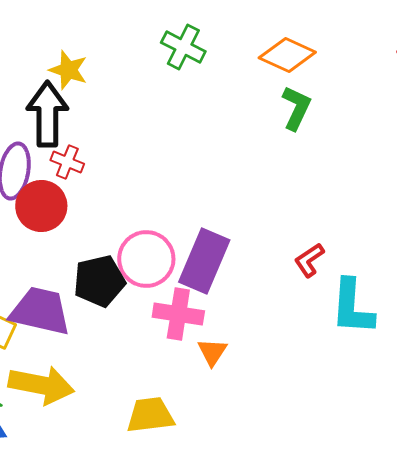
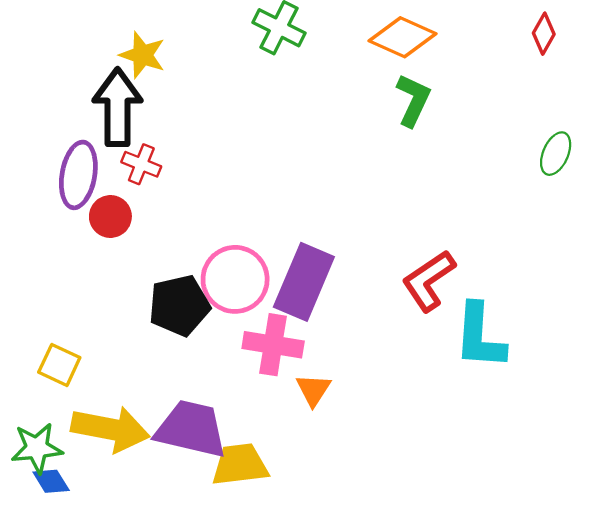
red circle: (41, 206) -> (110, 216), size x0.7
red L-shape: (309, 260) -> (429, 281), size x1.5
purple trapezoid: (40, 311) -> (191, 429), moved

